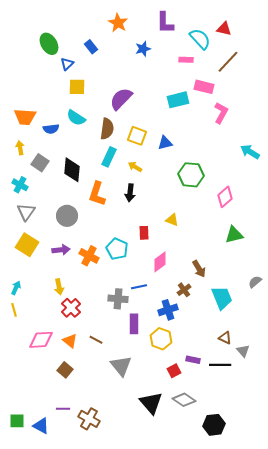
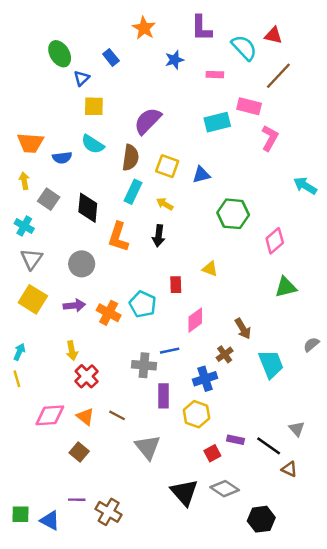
pink rectangle: (186, 60) -> (215, 75), moved
brown triangle: (225, 338) -> (289, 469), moved
black line: (220, 365) -> (269, 446), turned 35

